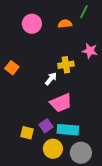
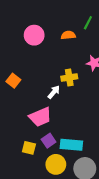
pink trapezoid: (61, 103) -> (40, 117), moved

